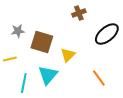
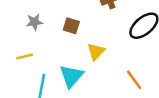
brown square: (42, 42) -> (71, 26), moved, size x0.6

